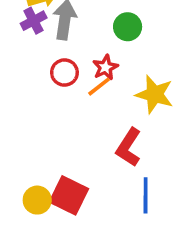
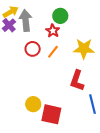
red star: (105, 67) -> (53, 31), moved
yellow circle: (37, 200) -> (33, 104), moved

